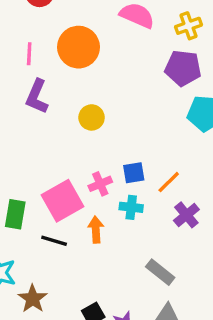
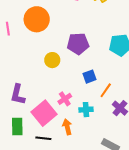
purple pentagon: (183, 68) -> (78, 44), moved
purple L-shape: (37, 97) -> (18, 95), moved
blue square: (134, 173) -> (89, 77), moved

